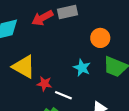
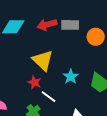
orange circle: (100, 38) -> (96, 37), moved
yellow triangle: (24, 67) -> (43, 60), moved

